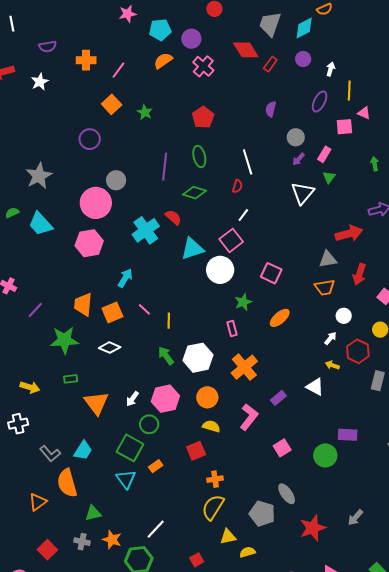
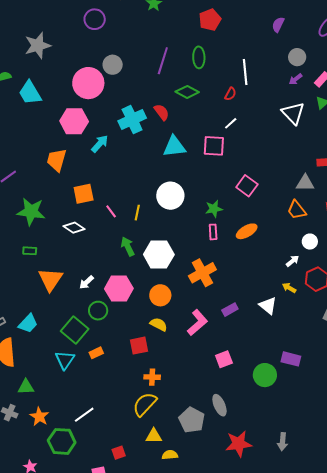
white triangle: (303, 193) -> (293, 113), turned -35
pink square: (231, 240) -> (214, 146), turned 30
white circle: (220, 270) -> (170, 196), moved
cyan arrow: (125, 278) -> (100, 144), moved
orange trapezoid: (325, 287) -> (297, 210), turned 50
orange trapezoid: (83, 304) -> (57, 160), moved
pink line: (144, 309) -> (111, 211), moved
pink rectangle: (232, 328) -> (213, 232), moved
gray arrow: (355, 518) -> (282, 442), turned -48

